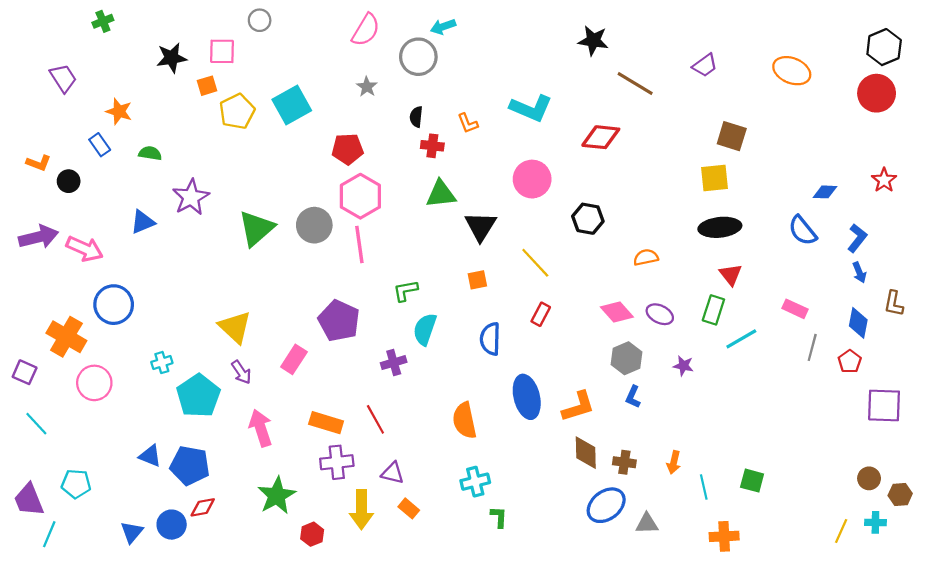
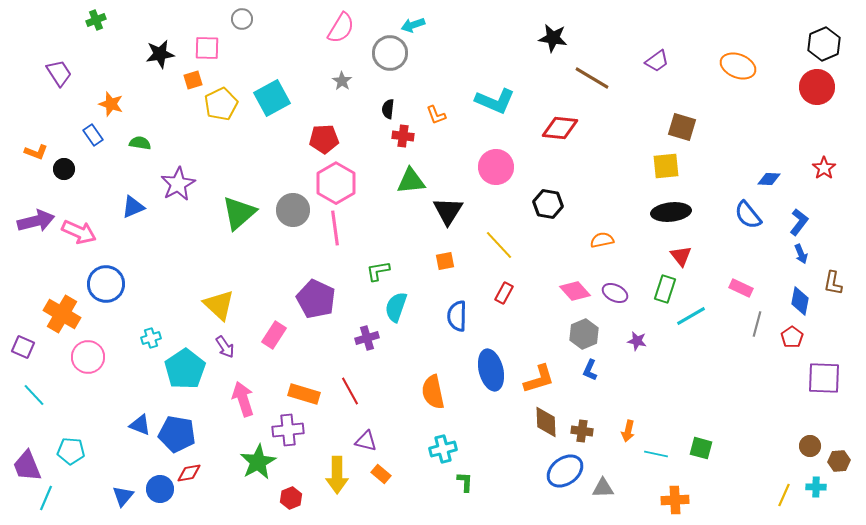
purple cross: (337, 462) -> (288, 430), moved
cyan line: (704, 487) -> (656, 454), turned -65

